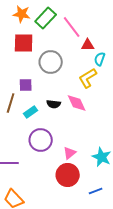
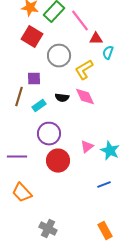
red square: (24, 43) -> (32, 37), turned 30
yellow L-shape: (88, 78) -> (84, 70), moved
pink triangle: (70, 153) -> (87, 147), moved
red circle: (68, 175) -> (58, 161), moved

